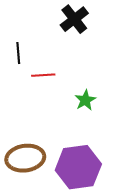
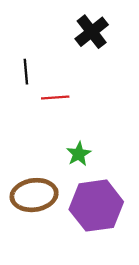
green star: (85, 100) -> (79, 154), moved

